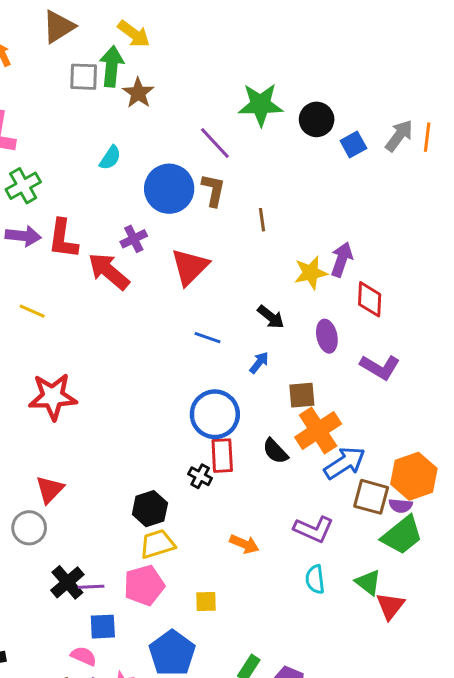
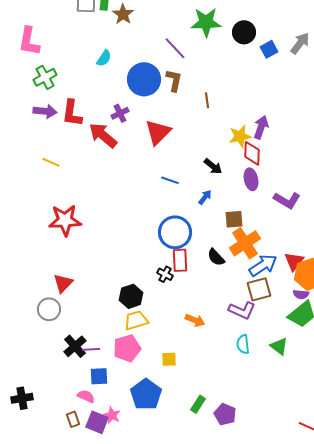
red diamond: (370, 299) -> (252, 153), moved
brown square: (371, 497) -> (259, 289), moved, turned -30
red triangle: (390, 606) -> (294, 261), moved

